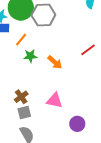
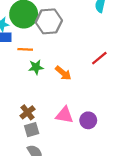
orange line: (21, 40) -> (25, 49), turned 56
purple circle: (77, 124) -> (88, 120), moved

